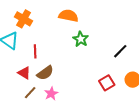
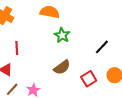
brown semicircle: (45, 73) -> (62, 67), moved

